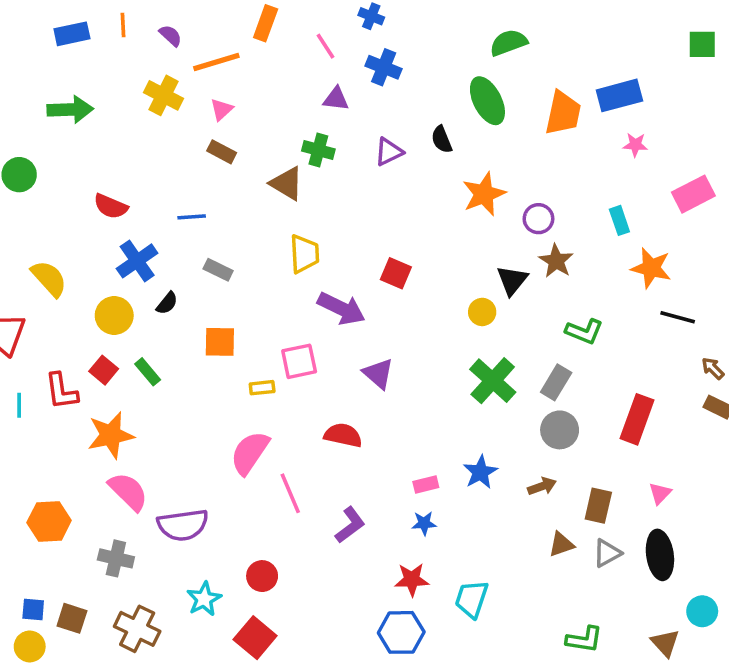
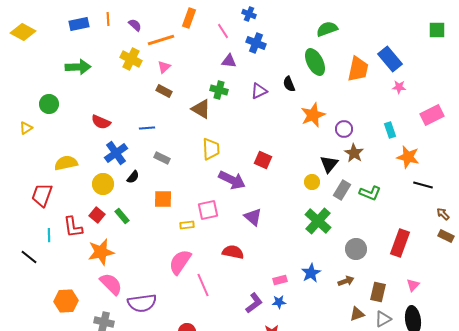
blue rectangle: (619, 95) -> (390, 59), turned 65
yellow semicircle: (49, 279) -> (66, 163), turned -60
gray rectangle: (556, 382) -> (342, 190), moved
purple L-shape: (350, 525) -> (254, 303), moved

